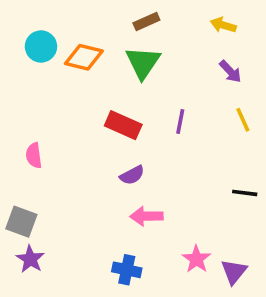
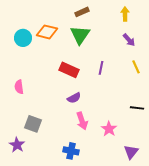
yellow arrow: (223, 25) -> (125, 14), turned 72
cyan circle: (41, 46) -> (23, 38), moved
pink arrow: (146, 216) -> (82, 121), turned -108
gray square: (21, 222) -> (33, 124), moved
pink star: (196, 259) -> (109, 129), moved

